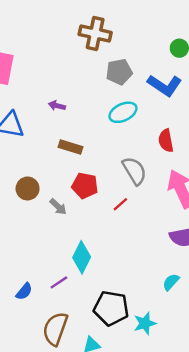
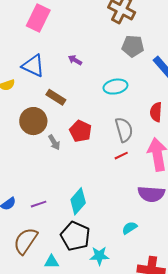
cyan ellipse: (123, 112) -> (115, 87), moved
brown rectangle: (71, 147) -> (56, 97), moved
brown circle: (28, 189) -> (33, 121), size x1.4
red line: (120, 204) -> (121, 156), moved
cyan diamond: (82, 257) -> (78, 201), moved

